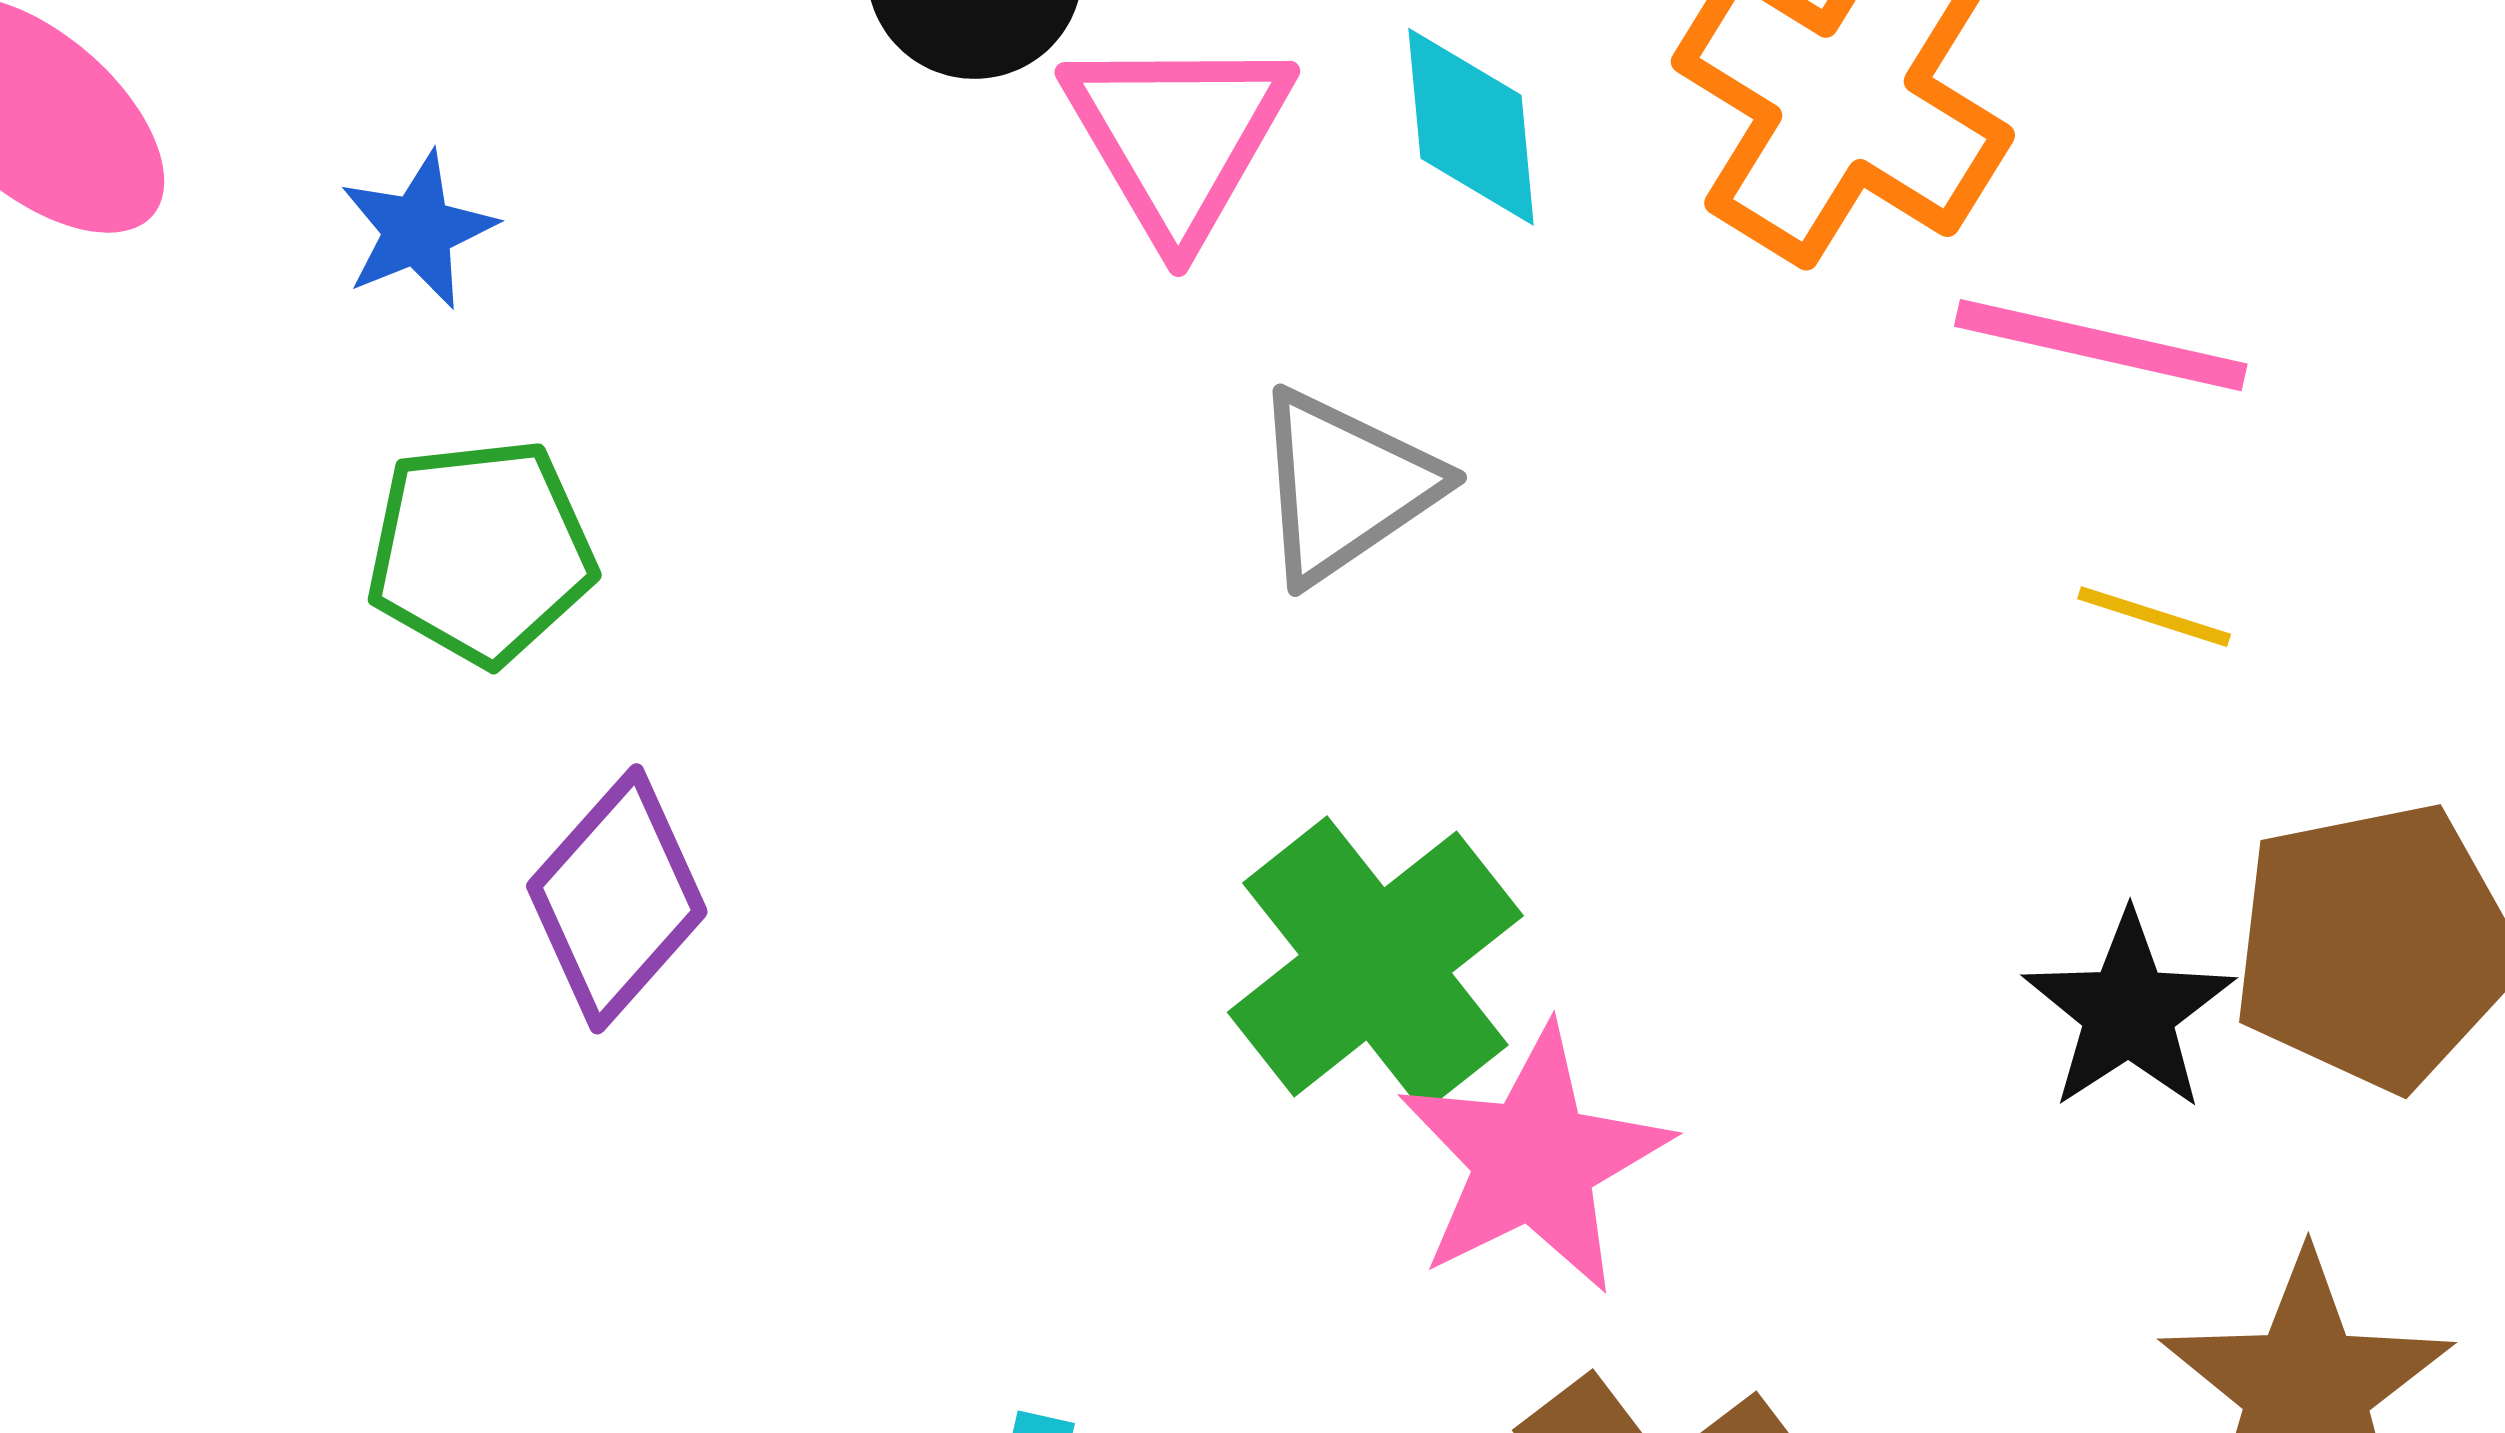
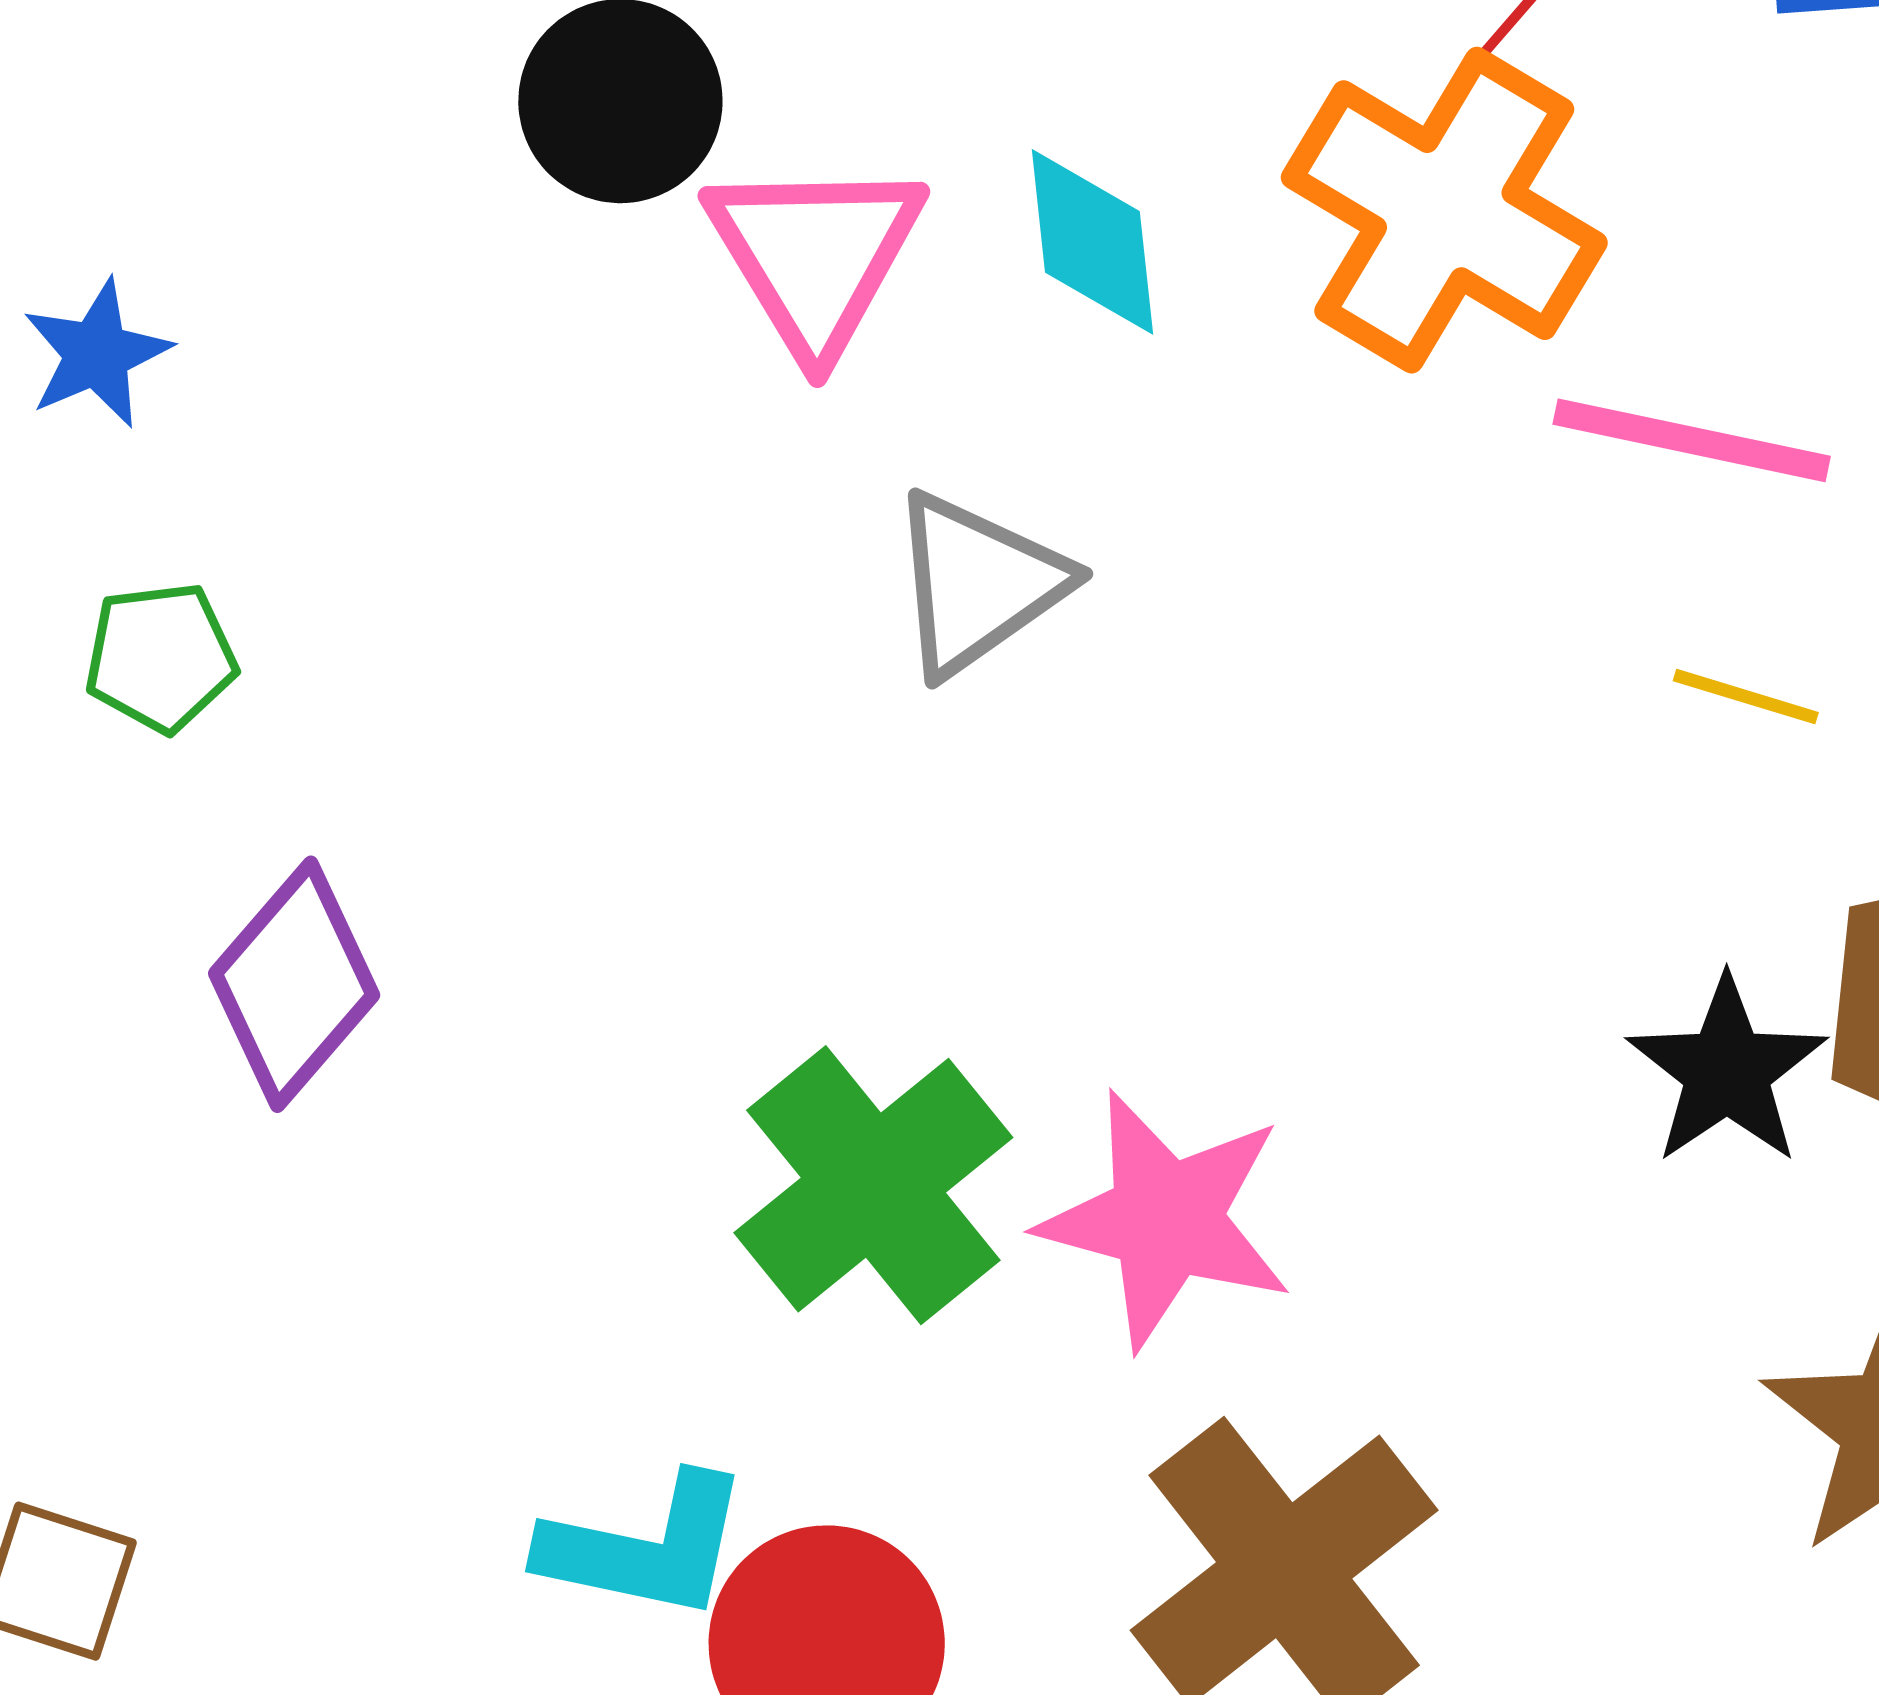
green pentagon: (481, 552) -> (161, 657), size x0.7
green cross: (1375, 964) -> (873, 1185), moved
pink star: (1534, 1160) -> (1166, 1219), turned -30

